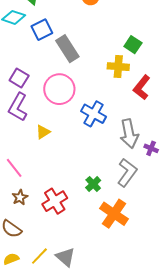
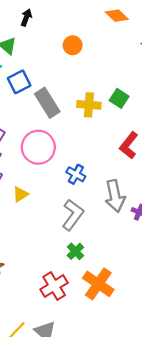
yellow cross: (118, 67) -> (89, 105), moved
blue cross: (94, 114) -> (76, 174), size x0.7
gray L-shape: (127, 173) -> (73, 215), moved
red cross: (55, 201) -> (54, 286), moved

